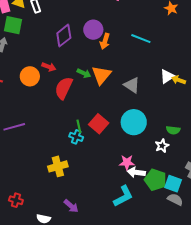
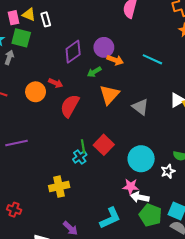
orange arrow: (105, 41) -> (115, 60), turned -91
green arrow: (84, 73) -> (94, 72), moved, turned 120
cyan circle: (134, 122) -> (141, 159), moved
cyan cross: (76, 137) -> (80, 157), turned 32
green pentagon: (155, 180) -> (150, 215), moved
cyan L-shape: (123, 196) -> (110, 218), moved
red cross: (16, 200) -> (14, 210), moved

